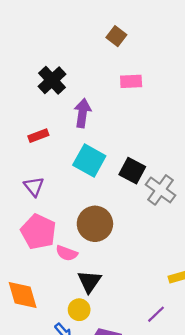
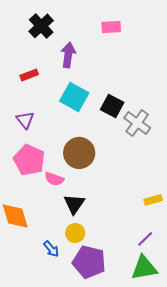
yellow circle: (79, 310) -> (75, 233), moved
purple line: (156, 314) -> (145, 239), moved

